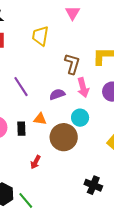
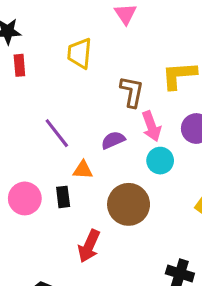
cyan circle: (80, 118) -> (160, 161), moved
orange triangle: (40, 119) -> (83, 170), moved
red arrow: (35, 162) -> (89, 246), size x1.5

